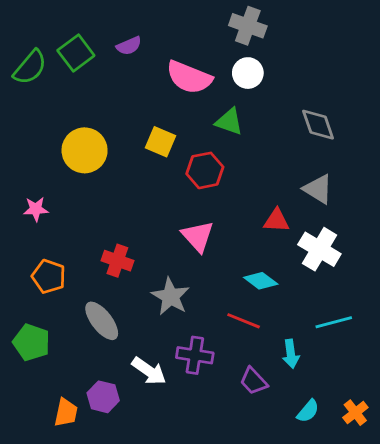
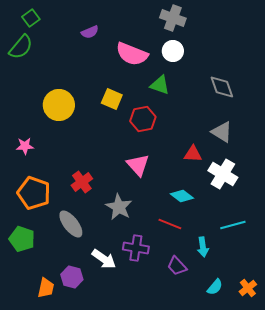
green square: (76, 53) -> (31, 18), moved, size x0.7
red cross: (117, 261) -> (82, 182), turned 35
orange pentagon: (49, 276) -> (34, 193), size x1.4

